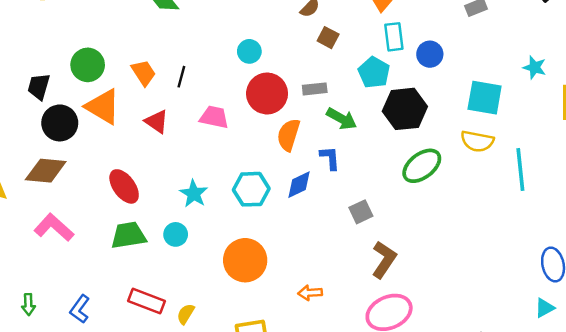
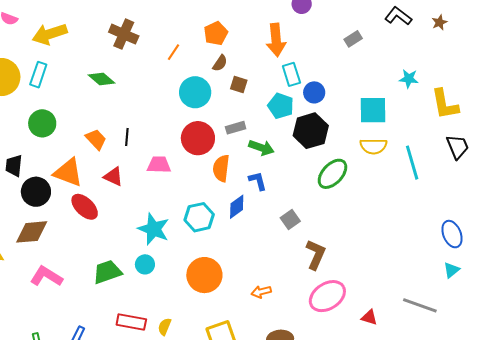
cyan circle: (249, 51) -> (195, 92), moved, size x1.6
blue circle: (430, 54) -> (314, 92), moved
green circle: (88, 65) -> (42, 123), moved
red ellipse: (124, 186) -> (85, 207), moved
cyan star: (194, 194) -> (154, 229), size x1.4

